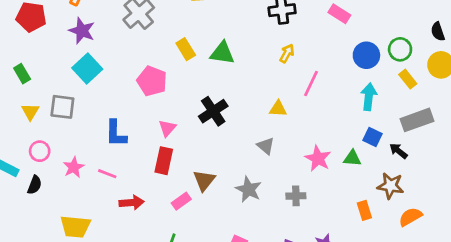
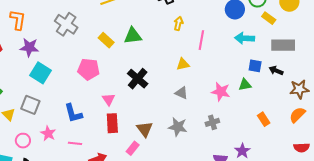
cyan arrow: (369, 97) -> (245, 38), turned -78
gray square: (62, 107) -> (30, 105), turned 30
gray rectangle: (417, 120) -> (283, 45), turned 35
pink star: (74, 167) -> (48, 133), moved
brown star: (390, 186) -> (299, 89), moved

